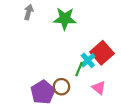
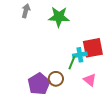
red square: (102, 53) -> (93, 48), turned 30
cyan cross: (88, 60) -> (80, 55), turned 32

